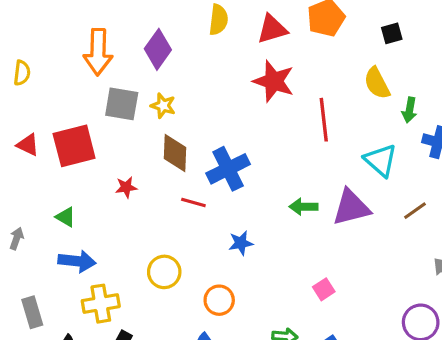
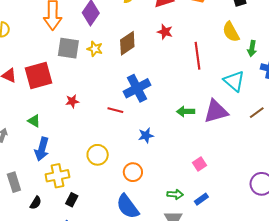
red star: (274, 81) -> (165, 32), size x0.6
brown diamond: (175, 153) -> (127, 43), moved, turned 55
blue arrow: (77, 261) -> (42, 149), turned 100

